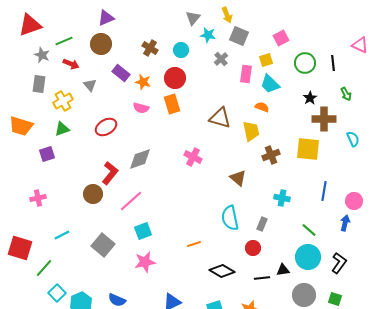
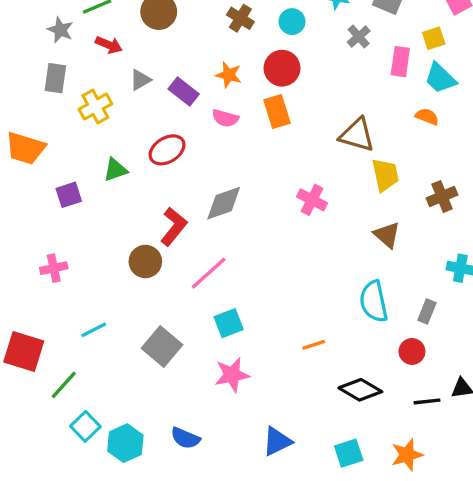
purple rectangle: (121, 73) -> (184, 92), moved
gray triangle: (90, 85) -> (140, 80), turned 40
green triangle: (62, 129) -> (115, 170), moved
yellow trapezoid: (251, 131) -> (385, 175), moved

